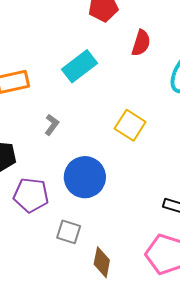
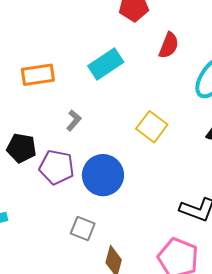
purple pentagon: (31, 195) -> (57, 167), moved

